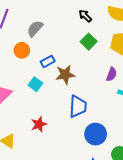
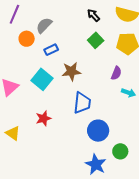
orange circle: (22, 50) -> (27, 39), moved
blue rectangle: (48, 61) -> (51, 50), moved
cyan square: (35, 84) -> (42, 79), size x1.5

